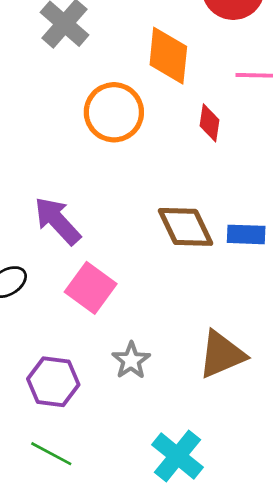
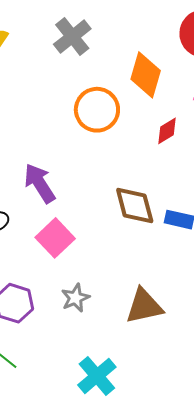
red diamond: (209, 123) -> (167, 131), turned 40

